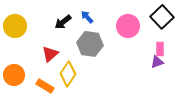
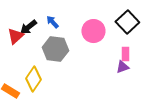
red triangle: (50, 54) -> (15, 36), moved

